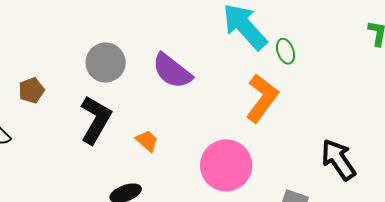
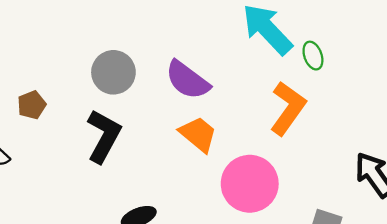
orange trapezoid: (147, 141) -> (198, 134), moved, size x1.5

